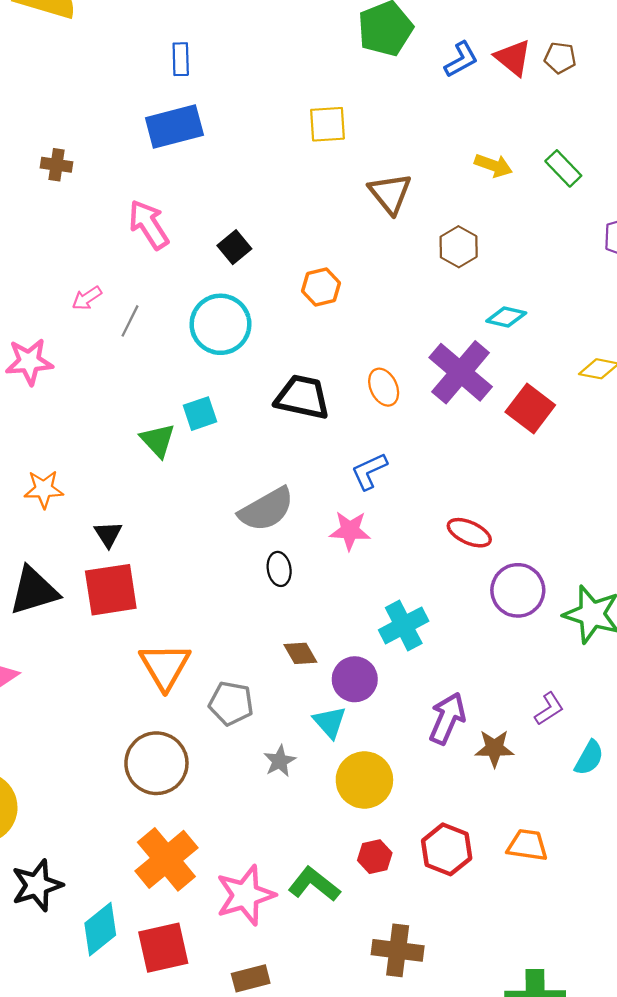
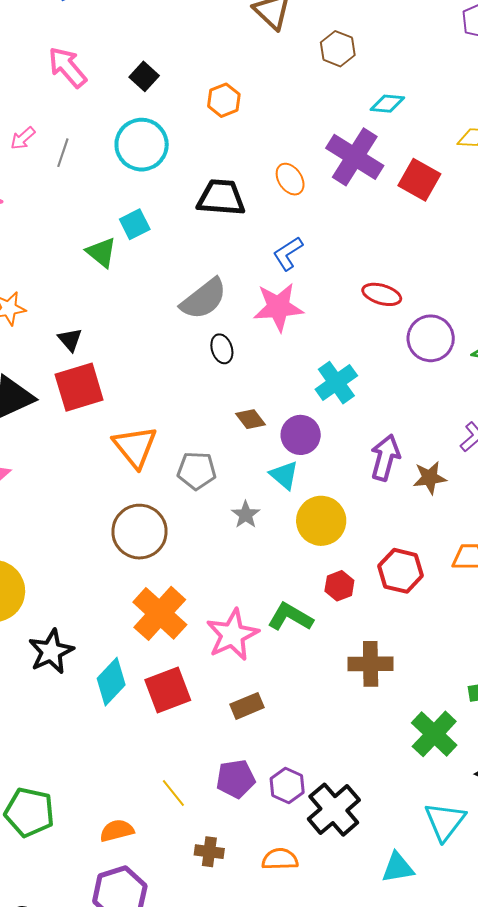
pink star: (350, 531) -> (278, 307), size x1.4

